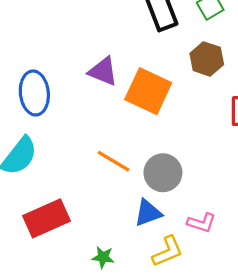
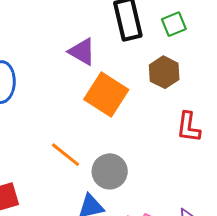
purple triangle: (103, 71) -> (82, 52), moved

